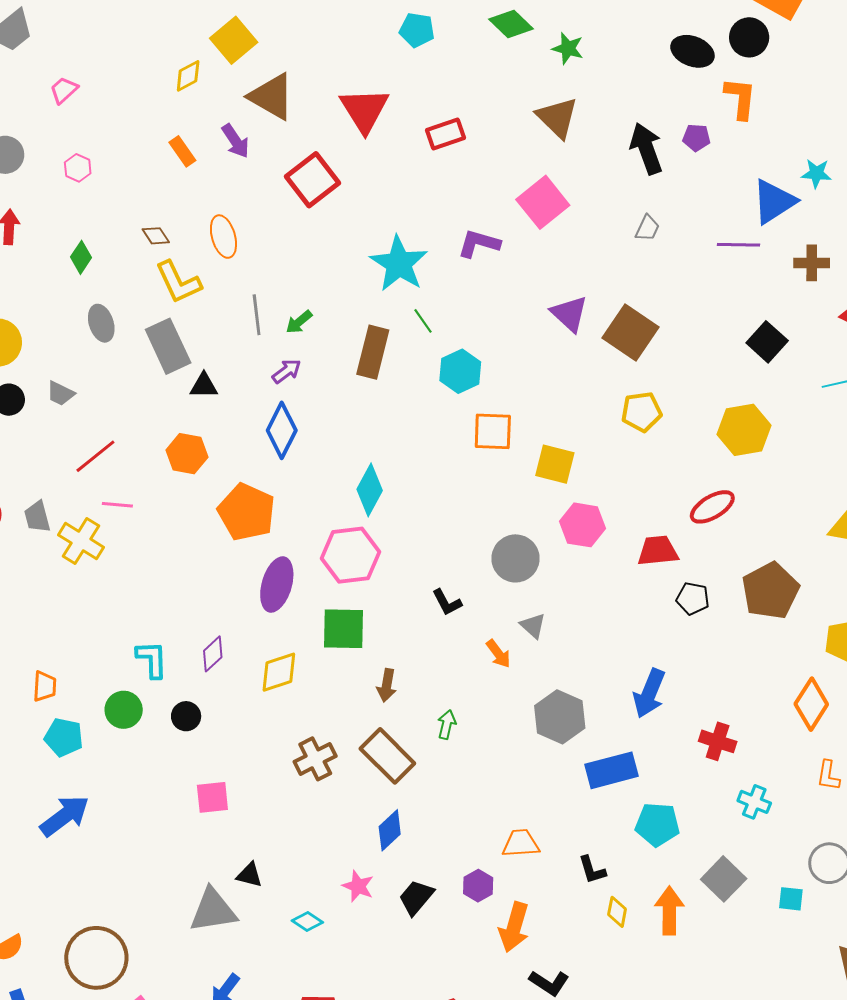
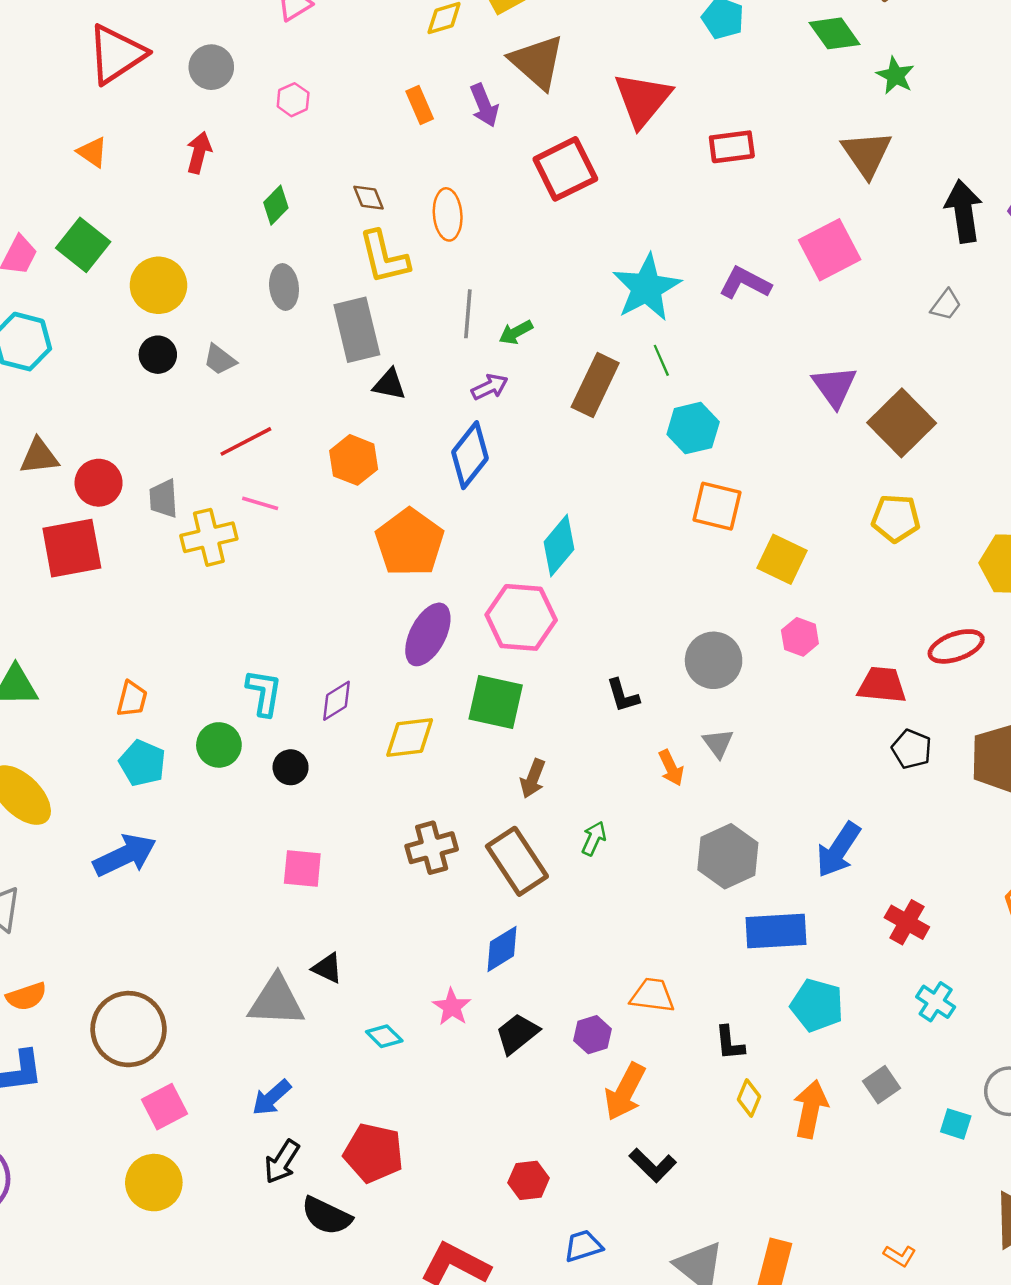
pink hexagon: (583, 525) -> (800, 637), size x0.7
yellow cross: (81, 541) -> (209, 537), turned 33
gray square: (724, 879) -> (881, 1085), size x0.7

